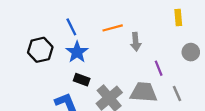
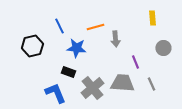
blue star: (77, 52) -> (76, 48), moved, turned -30

